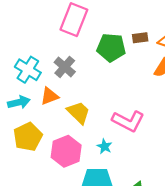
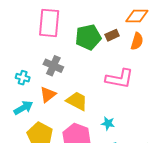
brown rectangle: (140, 38) -> (112, 35), moved
cyan cross: (28, 70) -> (23, 78), size x0.6
pink L-shape: (128, 121) -> (119, 79), moved

